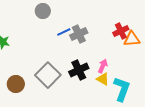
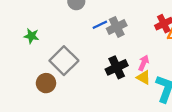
gray square: (48, 75) -> (64, 61), moved

